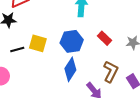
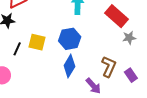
red rectangle: (104, 38) -> (117, 16), moved, size x1.6
black line: (17, 50) -> (17, 49), turned -48

